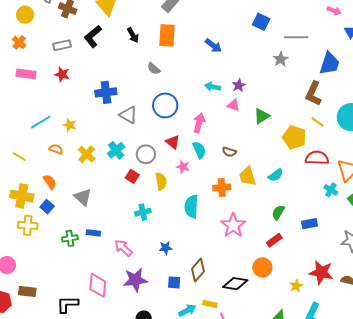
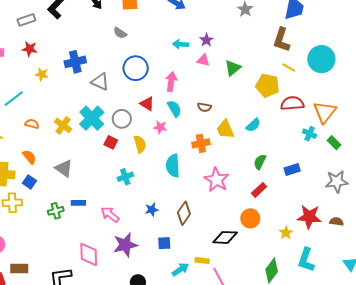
yellow star: (70, 125) -> (42, 74), moved
cyan cross: (116, 150) -> (92, 118), size x1.4
brown diamond: (198, 270) -> (184, 213), moved

